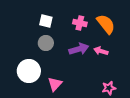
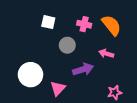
gray circle: (46, 43) -> (67, 45), moved
purple arrow: (79, 49) -> (83, 69), moved

